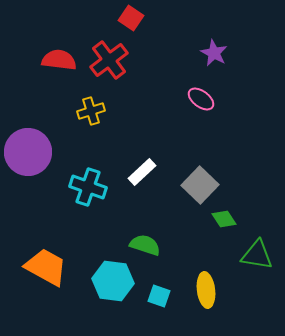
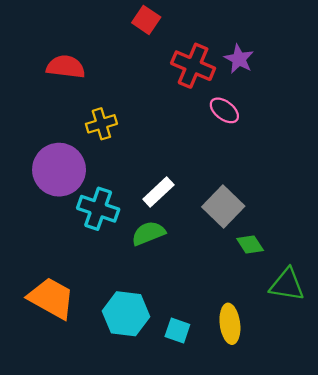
red cross: (109, 60) -> (193, 66), moved, turned -30
purple circle: (28, 152) -> (59, 170), moved
green semicircle: (145, 245) -> (148, 233), moved, turned -40

